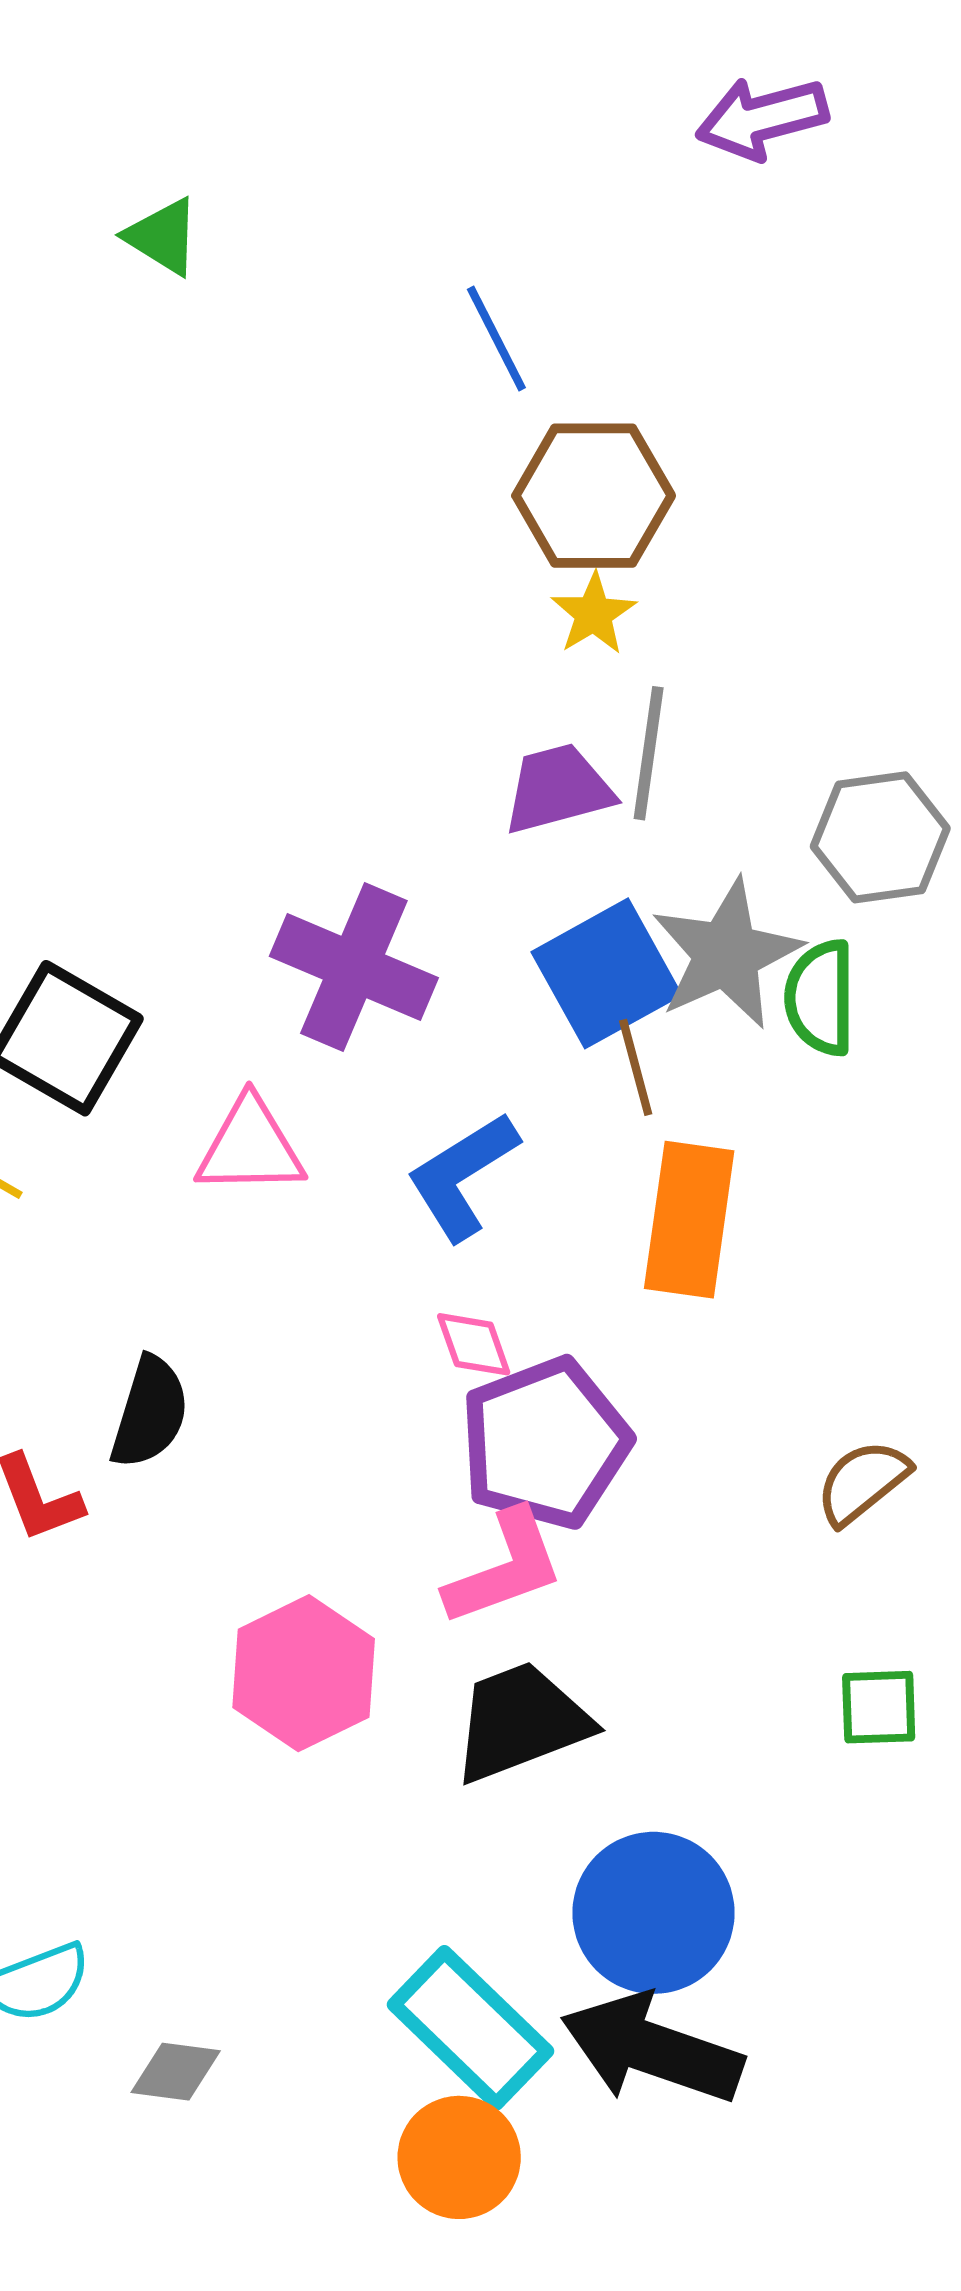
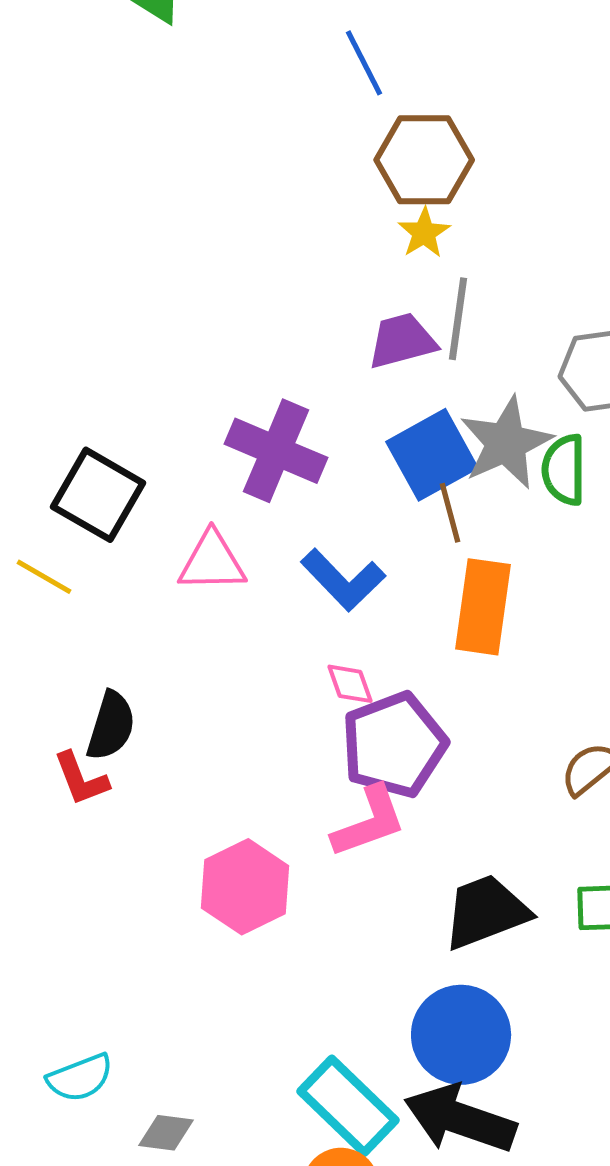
blue L-shape: (462, 1176) -> (343, 580), turned -102
black semicircle: (150, 1412) -> (111, 726), moved
black trapezoid: (521, 1722) -> (486, 912), moved

